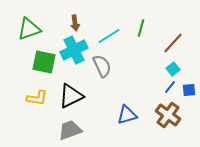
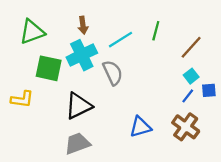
blue square: (189, 90) -> (209, 90), moved
yellow L-shape: (37, 98) -> (22, 99), moved

